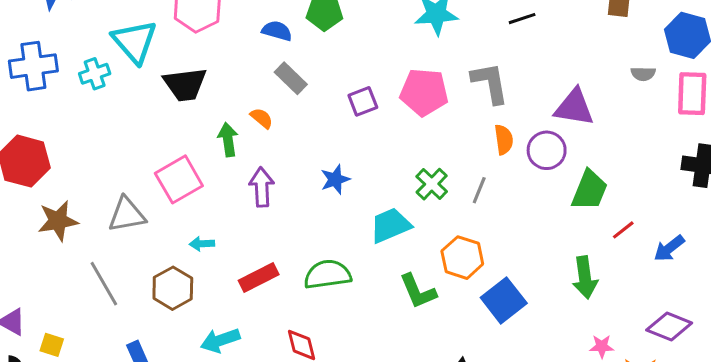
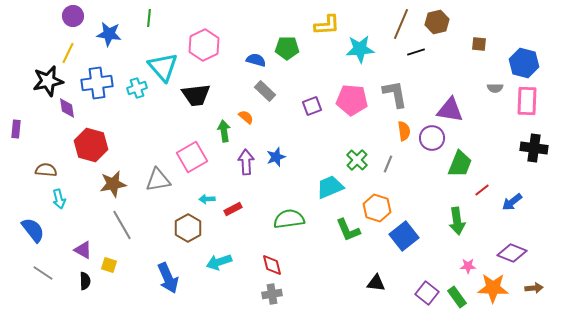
blue star: (335, 179) -> (276, 157), moved
red rectangle: (259, 277) -> (233, 209), moved, size x0.7
gray line: (104, 284) -> (122, 225), moved

